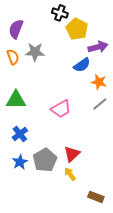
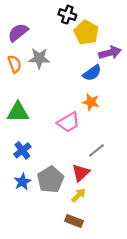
purple semicircle: (16, 29) -> (18, 33), turned 30
orange star: (99, 82) -> (91, 102), moved
gray line: (100, 104) -> (96, 150), moved
yellow arrow: (70, 174) -> (79, 195), turned 80
brown rectangle: (96, 197) -> (74, 221), moved

